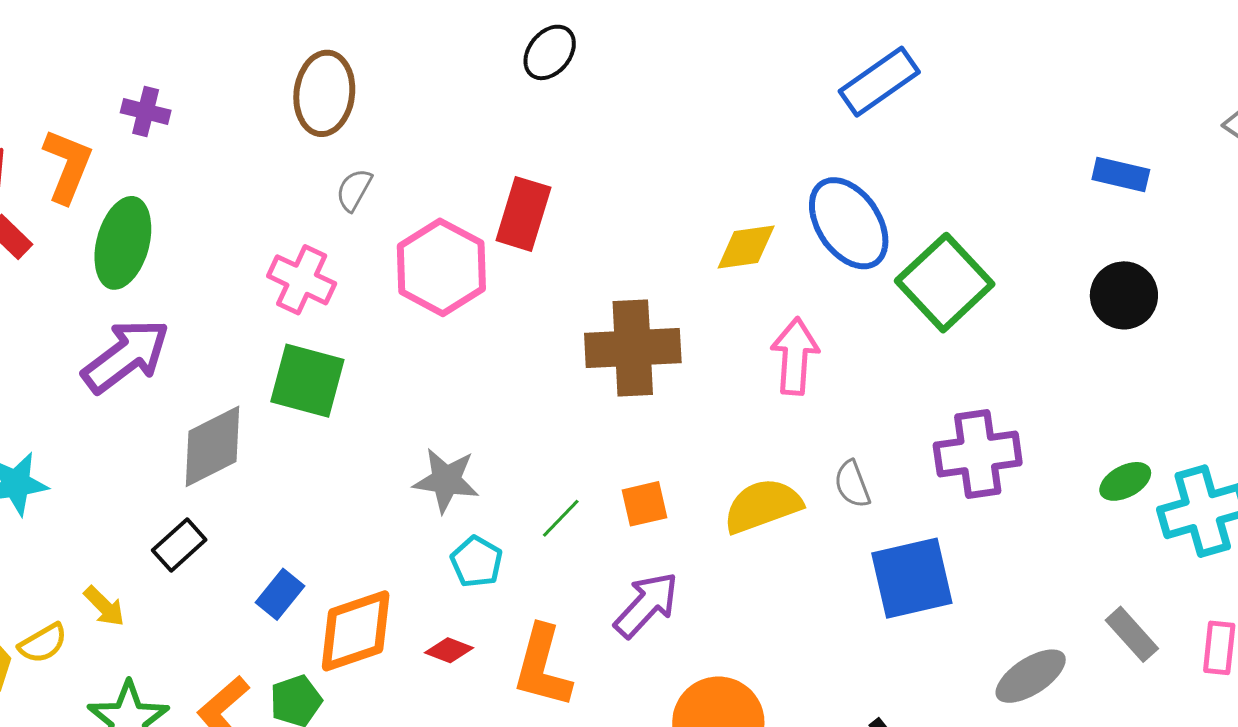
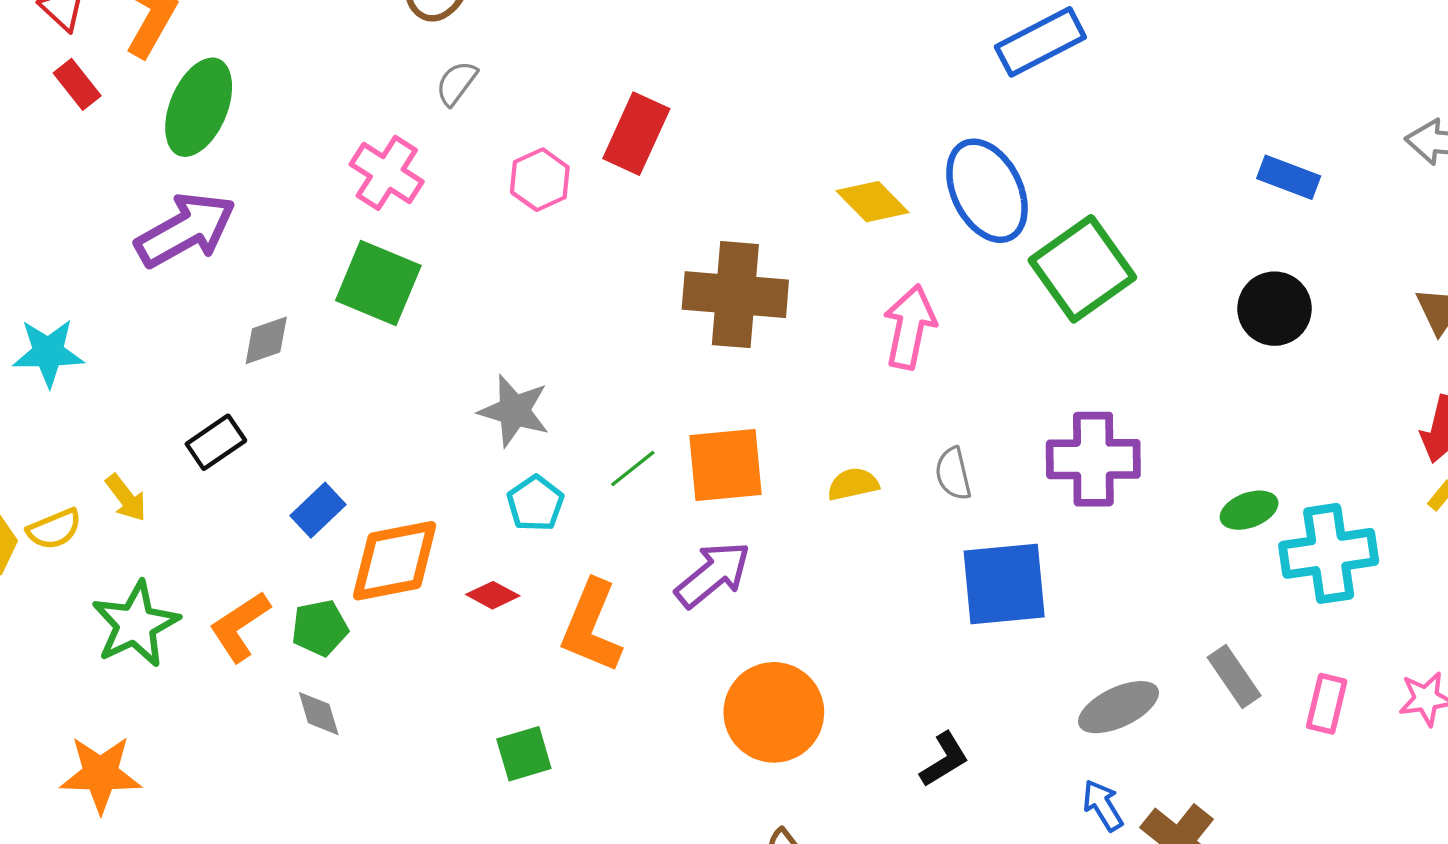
yellow diamond: (746, 247) -> (873, 202), turned 46
pink hexagon: (441, 267) -> (540, 180), size x0.6
gray diamond: (212, 446) -> (266, 340), size x0.6
orange square: (645, 504) -> (726, 465), size x1.6
yellow semicircle: (763, 506) -> (853, 484), size x0.6

